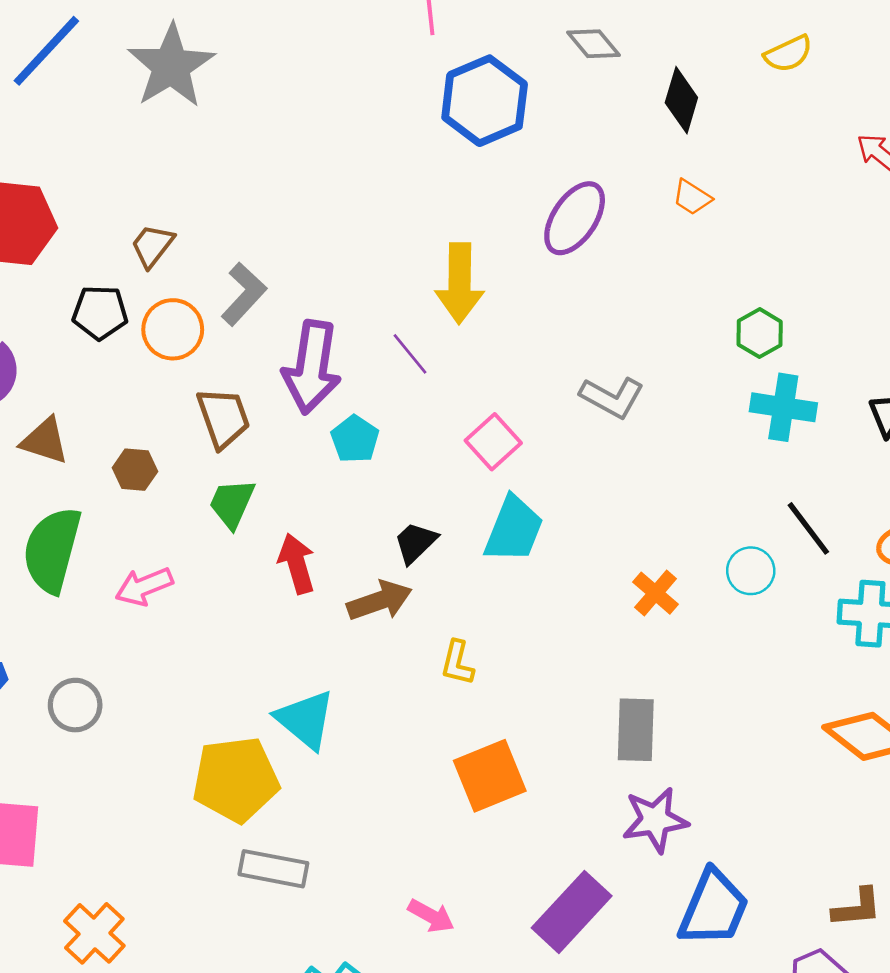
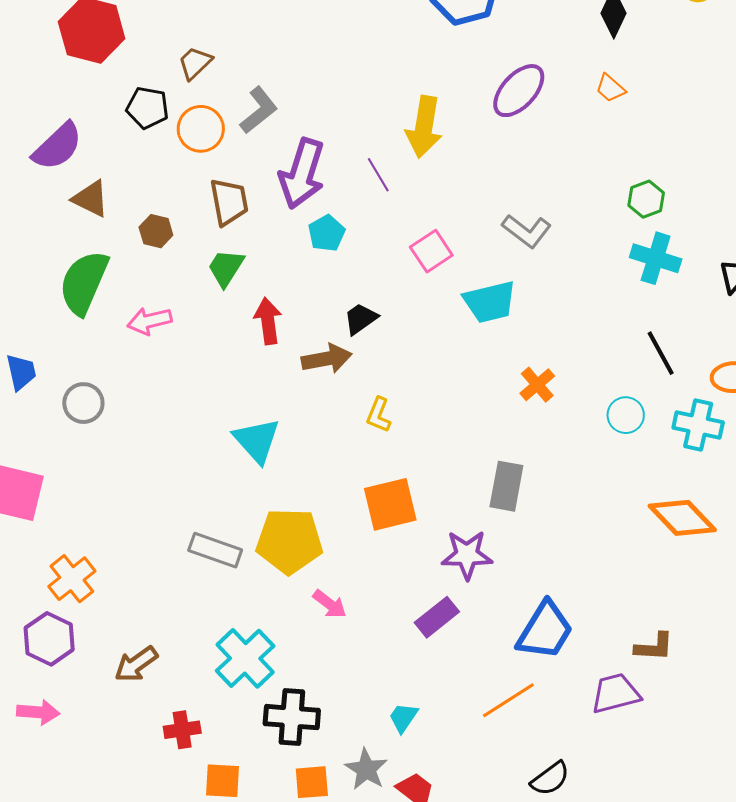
cyan trapezoid: (514, 529) -> (490, 302), moved, turned 46
cyan circle: (751, 571) -> (626, 415), moved
yellow pentagon: (236, 779) -> (289, 541), moved
purple star: (655, 820) -> (467, 555), moved
purple rectangle: (572, 912) -> (437, 617), size x0.7

